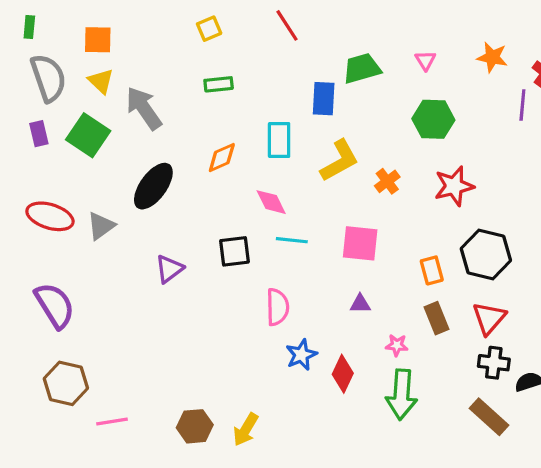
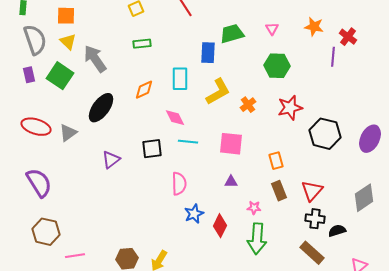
black hexagon: (486, 255) -> (325, 134), moved

